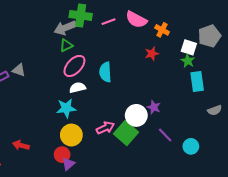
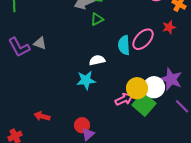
green triangle: (66, 45) -> (97, 19), moved
pink ellipse: (74, 66) -> (143, 39), moved
purple star: (154, 107) -> (171, 79), size x1.6
yellow circle: (71, 135) -> (137, 88), moved

